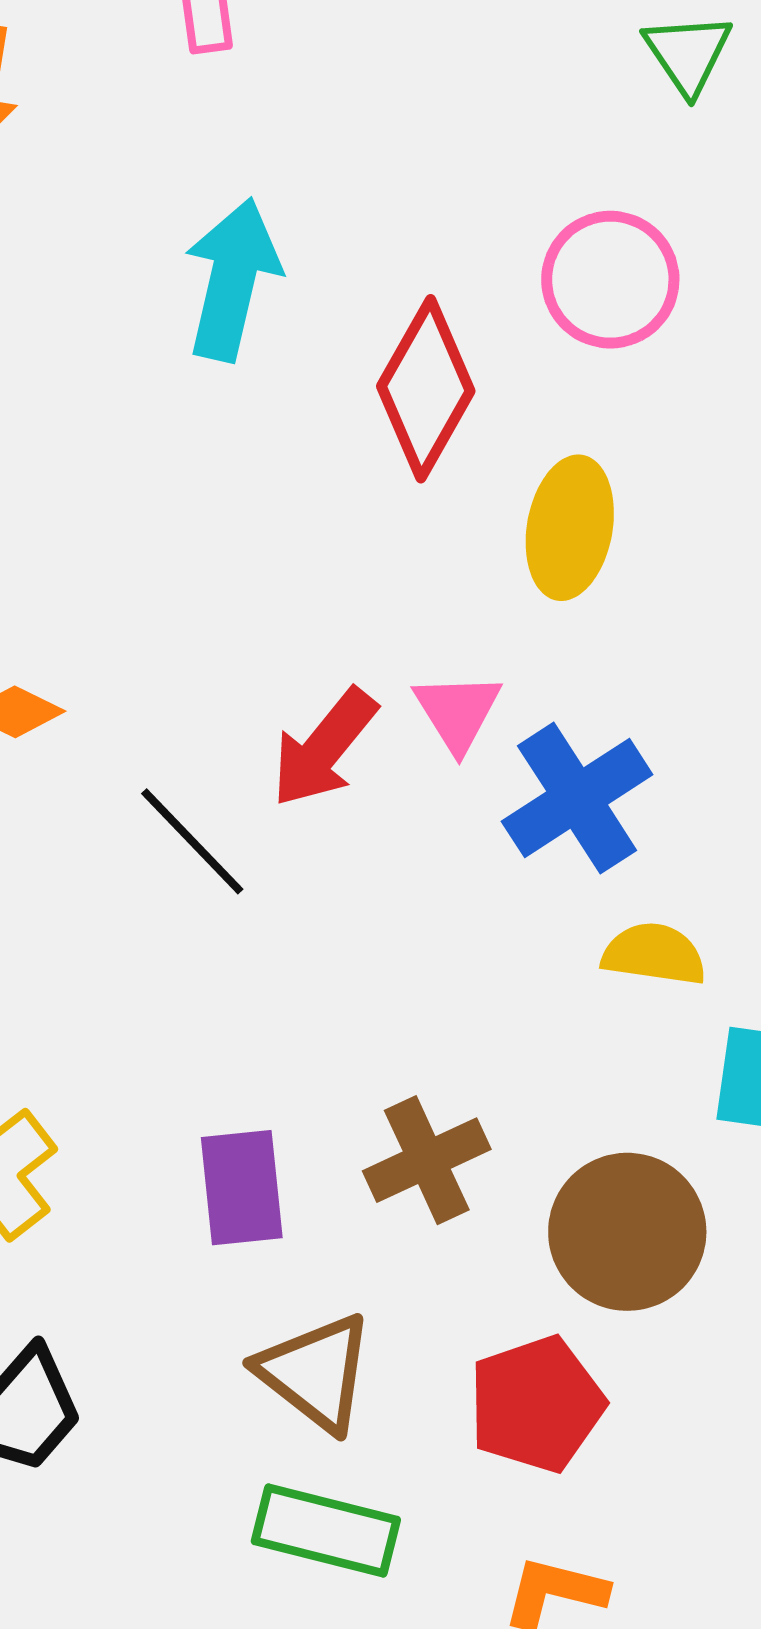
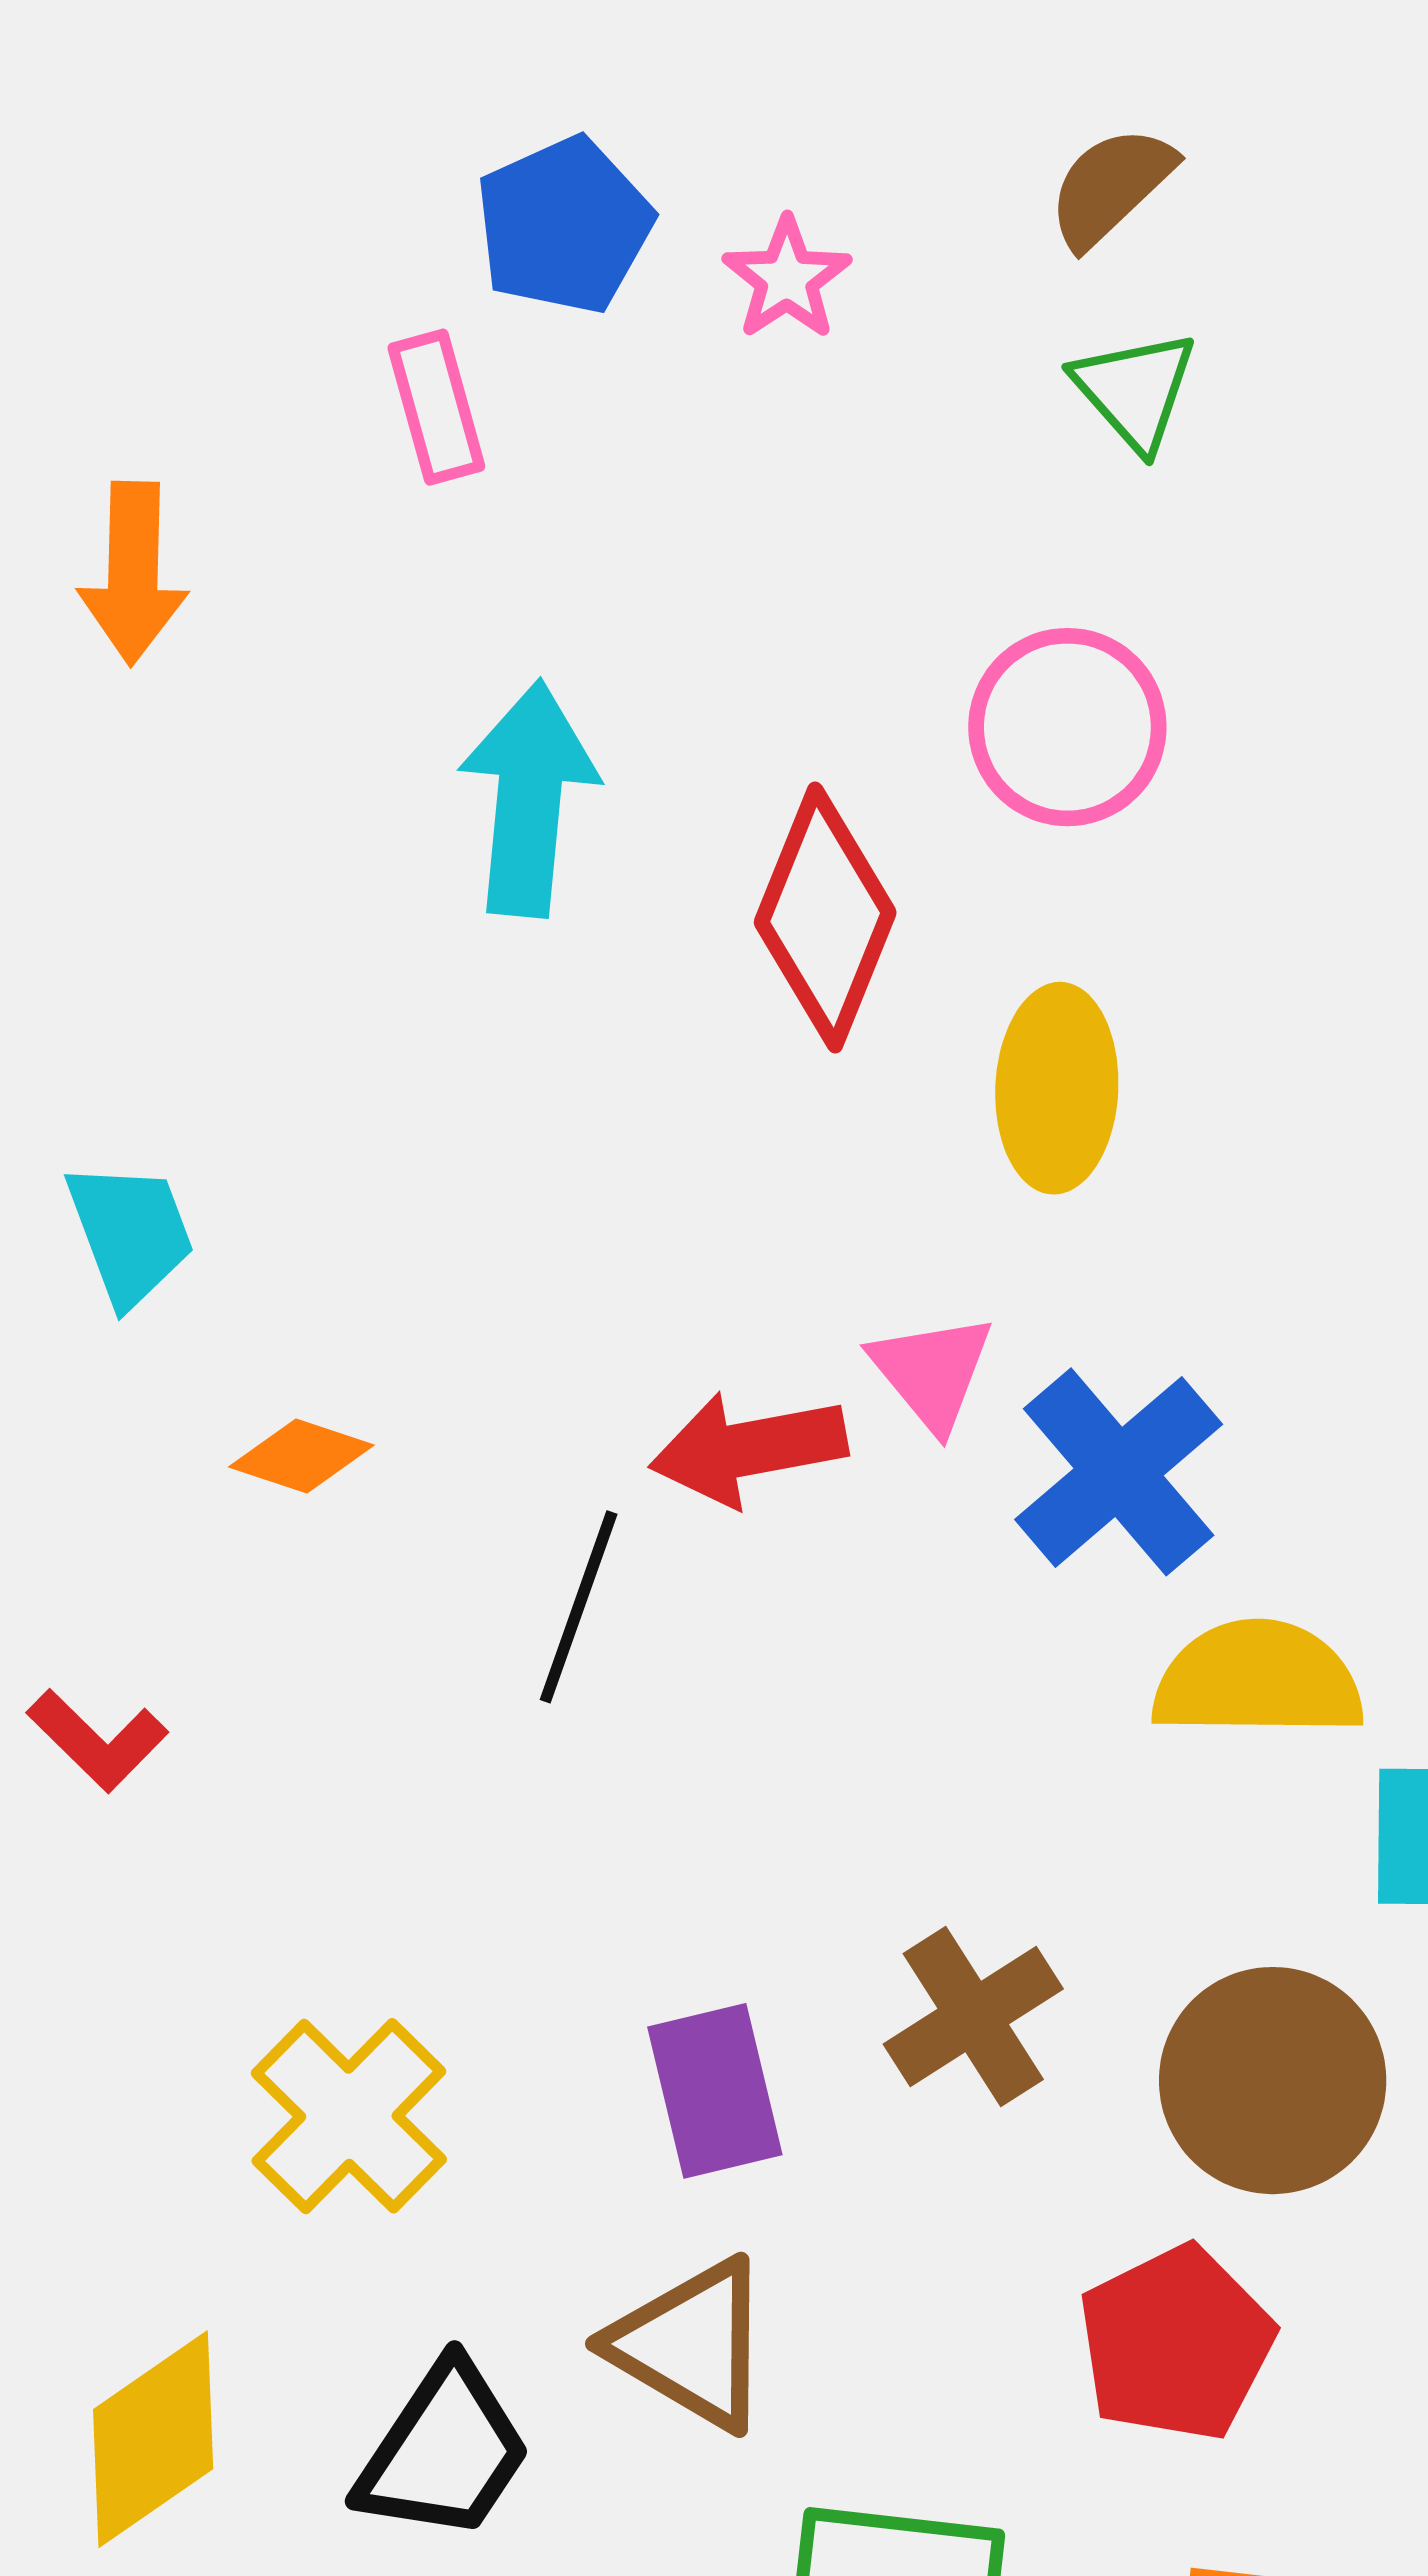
red arrow: (324, 748) -> (748, 1449), turned 48
black line: (192, 841) -> (579, 1607), turned 71
yellow semicircle: (654, 954) -> (1258, 1680), size x1.4
brown triangle: (316, 1372) -> (691, 2345), moved

